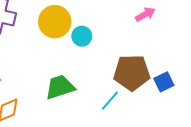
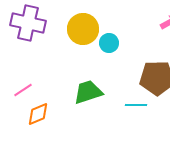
cyan line: (110, 101) -> (136, 105), turned 50

